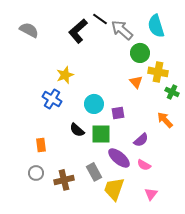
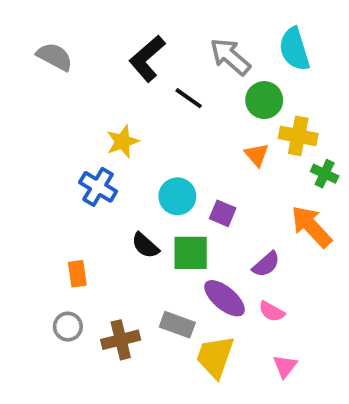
black line: (100, 19) -> (189, 98), moved
purple square: (118, 113) -> (223, 213), turned 32
orange arrow: (165, 120) -> (311, 227), size x1.4
gray rectangle: (94, 172) -> (177, 325), turned -42

